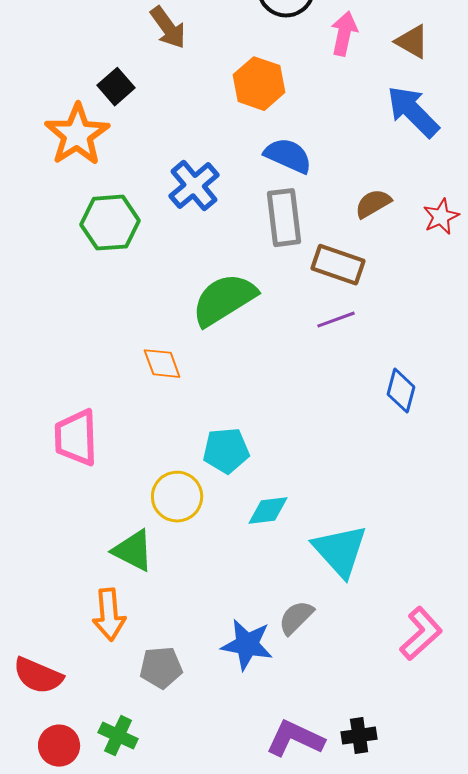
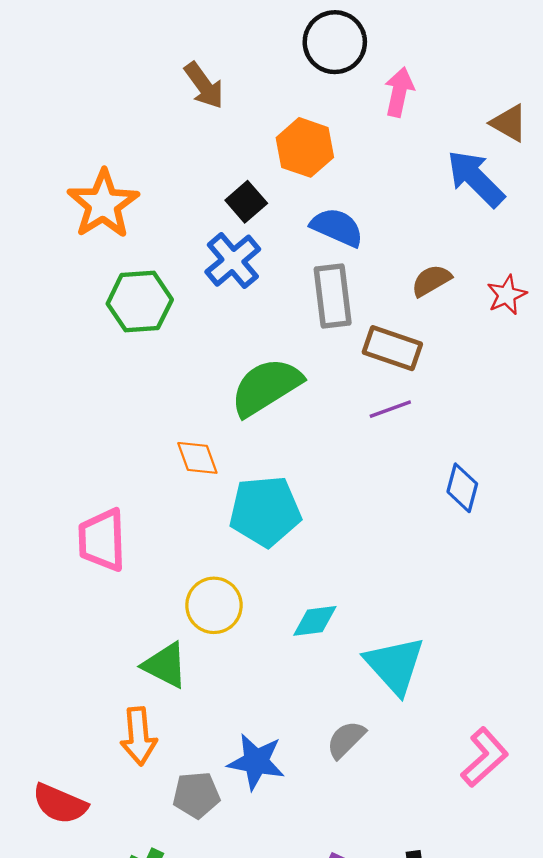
brown triangle: (412, 42) -> (509, 123), moved
black square: (116, 87) -> (246, 202), moved
cyan pentagon: (226, 451) -> (265, 511), moved, size x1.4
blue star: (247, 645) -> (256, 762), moved

